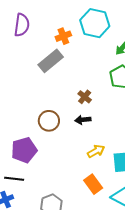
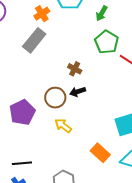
brown circle: (49, 121) -> (55, 98), moved
purple pentagon: (24, 150) -> (22, 112), moved
yellow arrow: (96, 151) -> (63, 126), moved, turned -102

